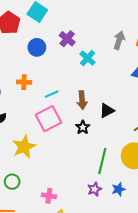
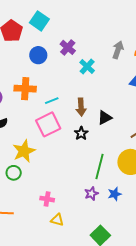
orange cross: (24, 82) -> (25, 89), size x1.5
green circle: (12, 182) -> (14, 173), moved

